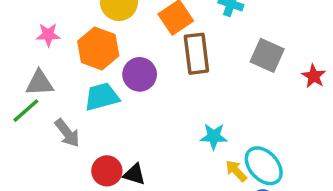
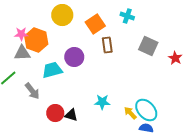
orange hexagon: (98, 49) -> (36, 40), moved
brown rectangle: (196, 54) -> (107, 45), size x0.7
gray triangle: (40, 83) -> (22, 53), moved
cyan star: (214, 136) -> (102, 102), moved

